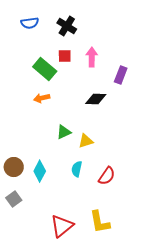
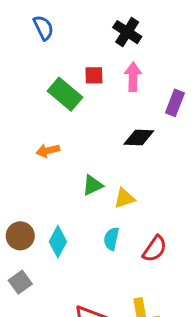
blue semicircle: (30, 23) -> (43, 28), turned -108
black cross: (67, 26) -> (127, 32), moved
orange arrow: (42, 98) -> (48, 151), moved

